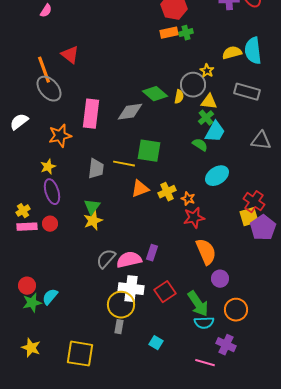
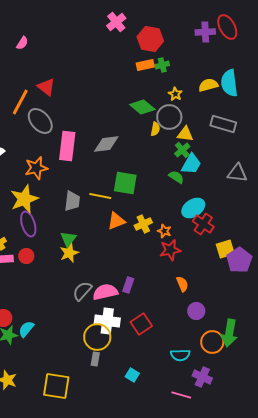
orange line: (44, 70) -> (20, 102), turned 48
yellow star: (207, 71) -> (175, 94), moved
gray ellipse: (49, 89) -> (40, 121), moved
green diamond: (155, 94) -> (142, 107), moved
yellow star: (48, 167) -> (24, 199), size x1.8
red cross: (254, 202) -> (203, 224), moved
orange semicircle: (206, 252) -> (182, 284), size x0.6
green arrow: (198, 304) -> (229, 333), moved, turned 44

